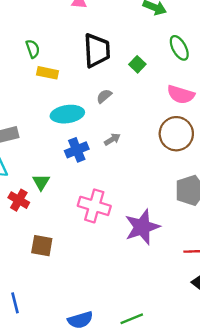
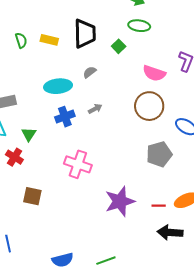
green ellipse: (179, 48) -> (139, 26), moved, turned -55
green semicircle: (33, 49) -> (21, 40), moved
yellow rectangle: (47, 73) -> (49, 40), moved
green triangle: (41, 182) -> (29, 134), moved
purple star: (142, 227) -> (120, 201), moved

